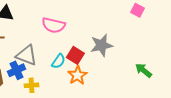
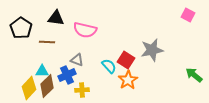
pink semicircle: (53, 25) -> (85, 30), moved
gray triangle: (26, 55) -> (77, 60), size x0.6
cyan semicircle: (58, 61) -> (109, 66), turned -77

